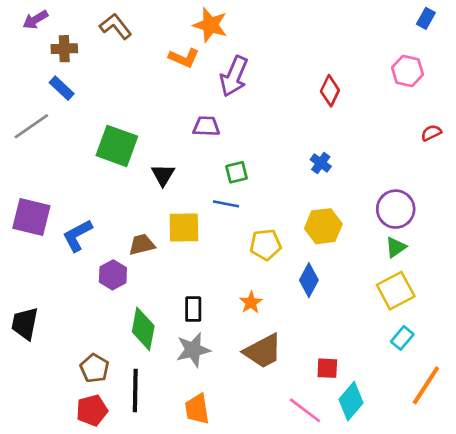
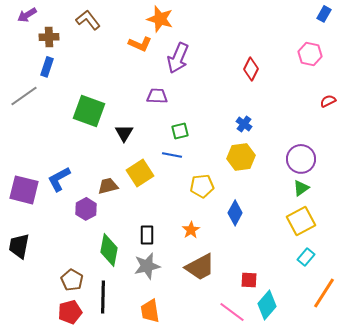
blue rectangle: (62, 88) -> (47, 67), turned 66
purple square: (31, 217) -> (24, 190), moved
yellow hexagon: (323, 226) -> (241, 157), moved
yellow square: (184, 228) -> (140, 173), turned -32

